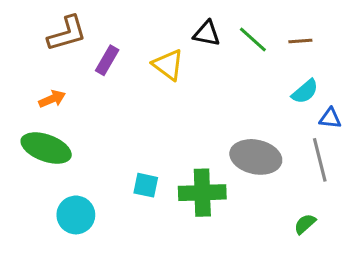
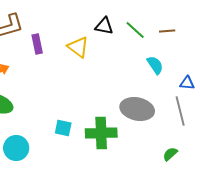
purple rectangle: (107, 60) -> (37, 44), turned -42
cyan semicircle: (305, 92) -> (155, 65), moved, turned -84

